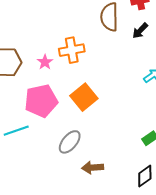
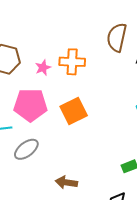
gray ellipse: (70, 142) -> (26, 149), moved

